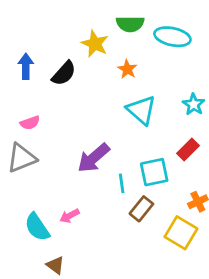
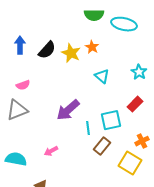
yellow star: (95, 44) -> (71, 53), moved
cyan triangle: (141, 110) -> (102, 76), size x0.7
cyan semicircle: (37, 227) -> (16, 159), moved, turned 135

